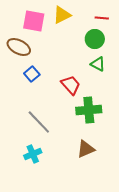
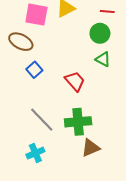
green cross: (89, 110) -> (78, 122), moved

